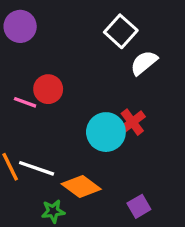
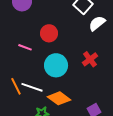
red circle: (48, 89) -> (49, 33), moved
cyan circle: (106, 132) -> (56, 65), moved

